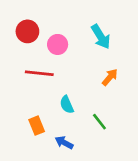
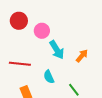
cyan arrow: (101, 37) -> (57, 50), moved
red line: (39, 73) -> (20, 64), moved

